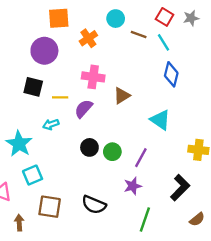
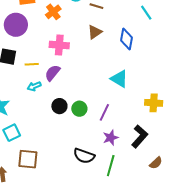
cyan line: (163, 42) -> (146, 13), moved
brown triangle: (122, 96) -> (95, 32), moved
cyan arrow: (51, 124) -> (34, 86), moved
purple star: (133, 186) -> (111, 138), moved
black semicircle: (94, 205) -> (84, 156), moved

